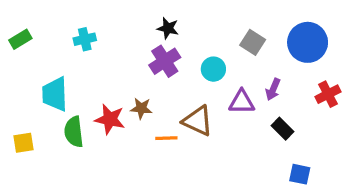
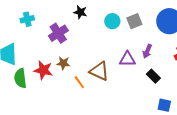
gray square: (253, 42) -> (134, 21), turned 35
purple cross: (165, 61) -> (58, 33), moved
cyan circle: (213, 69) -> (112, 21), moved
orange line: (166, 138) -> (79, 82), turned 56

